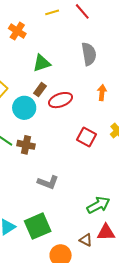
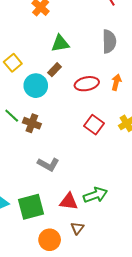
red ellipse: (61, 100) -> (87, 84), moved
red triangle: (106, 232) -> (69, 201), moved
brown triangle: (86, 240) -> (77, 228), turned 32

